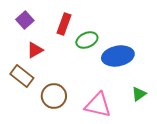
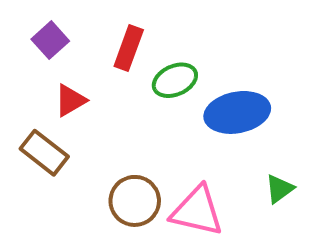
brown circle: (54, 96) -> (135, 201), moved

